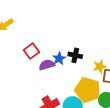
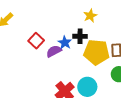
yellow star: (100, 67) -> (90, 16), moved
yellow pentagon: (88, 90) -> (96, 52), moved

